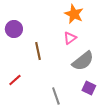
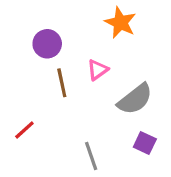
purple circle: (14, 29) -> (47, 44), moved
pink triangle: (70, 38) -> (98, 70), moved

